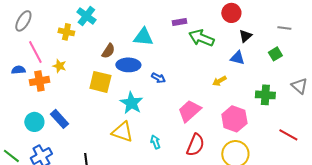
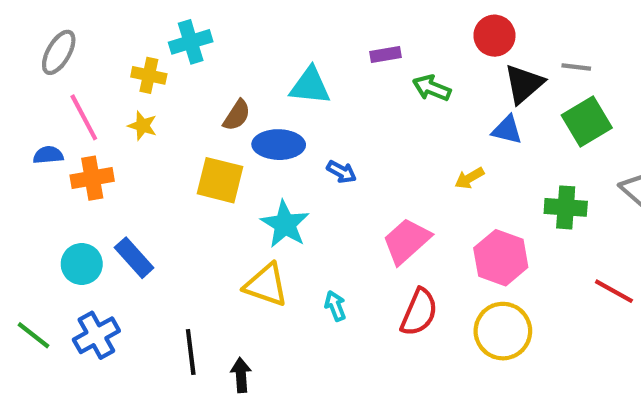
cyan cross: (86, 16) -> (191, 42), turned 36
gray line: (284, 28) -> (576, 67), moved
black triangle: (245, 36) -> (524, 84), size x1.5
green arrow: (201, 38) -> (432, 88), size x0.7
green square: (275, 54) -> (587, 122), size x1.6
yellow star: (59, 66) -> (142, 126), moved

